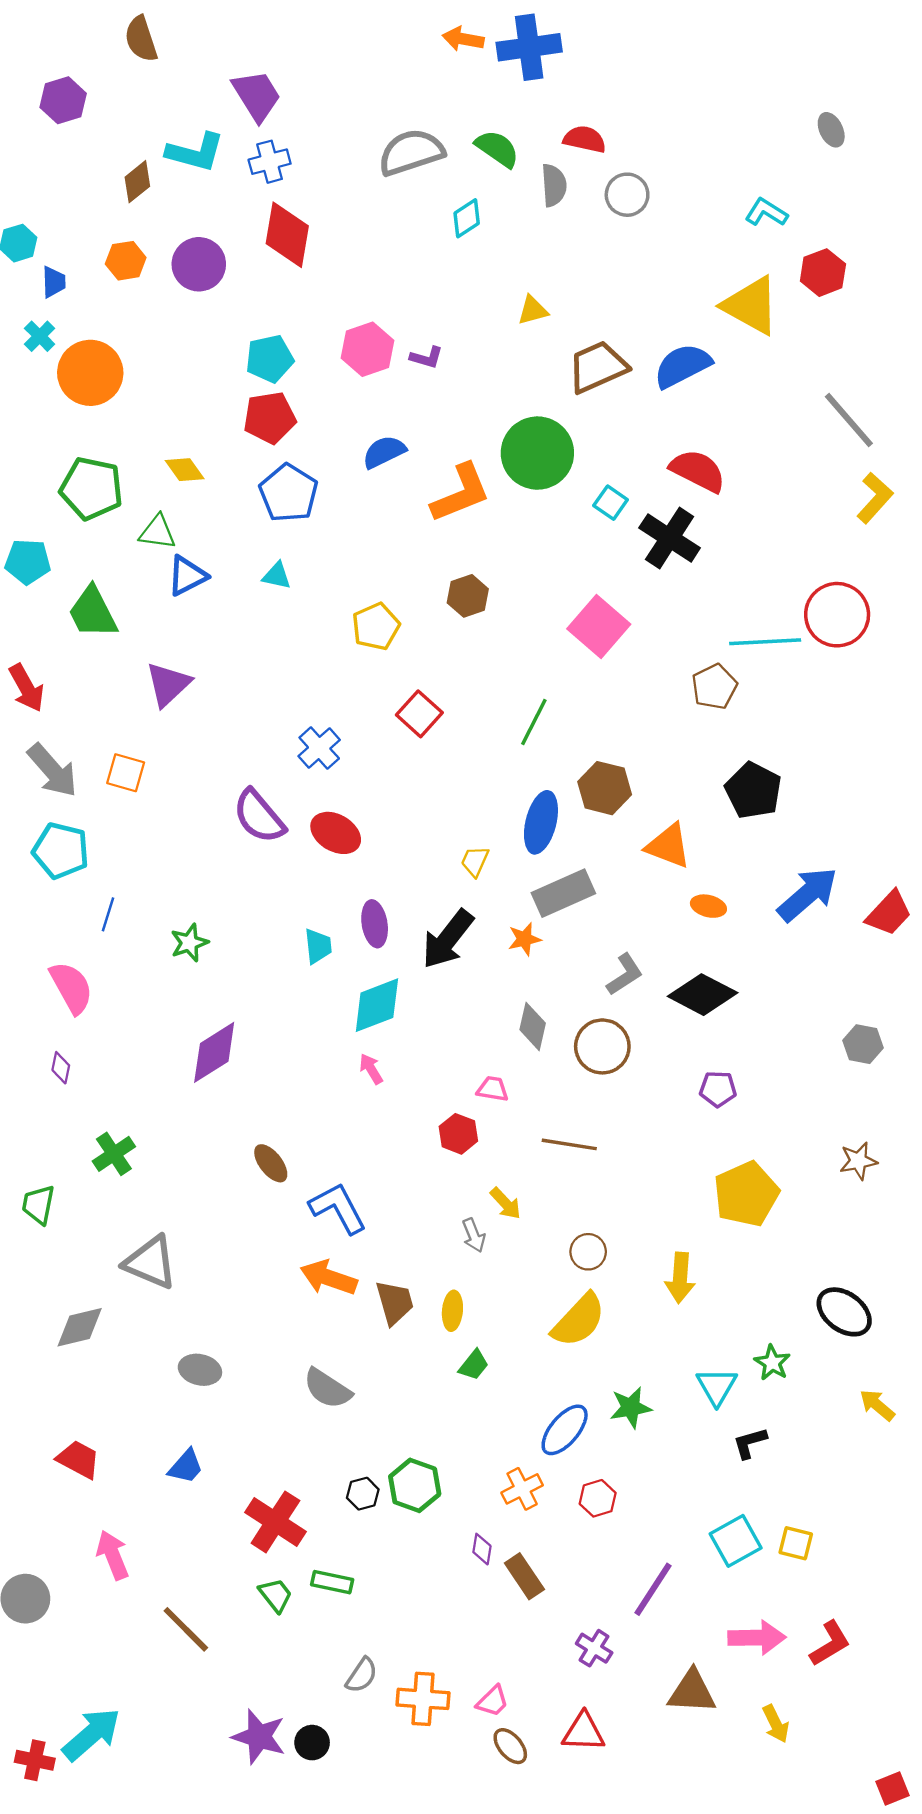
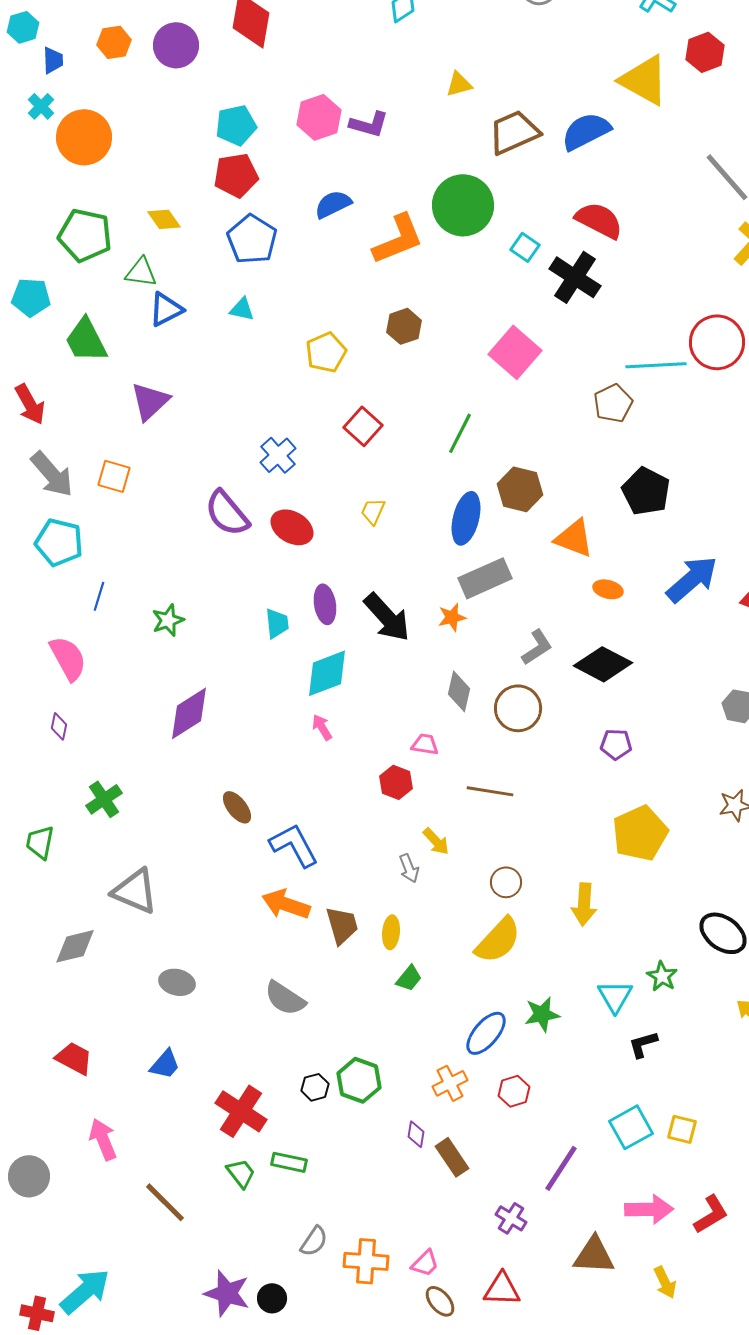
purple L-shape: (427, 357) -> (369, 124), size x1.4
yellow trapezoid: (475, 861) -> (373, 511), moved
black arrow: (448, 939) -> (387, 617), turned -80

